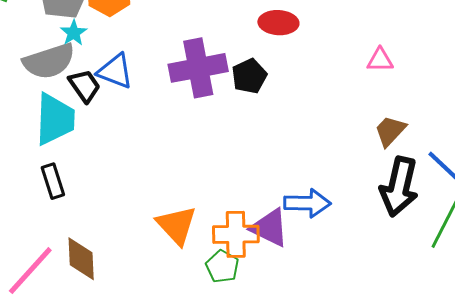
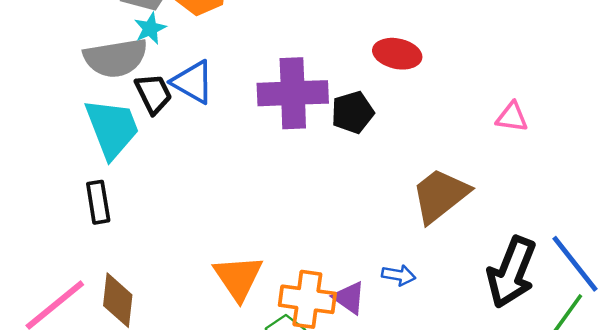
cyan trapezoid: (55, 119) -> (112, 128), turned -32
brown trapezoid: (390, 131) -> (440, 195), moved, size x1.5
blue arrow: (307, 203) -> (399, 275), size x0.6
purple triangle: (270, 228) -> (349, 298), size x0.7

